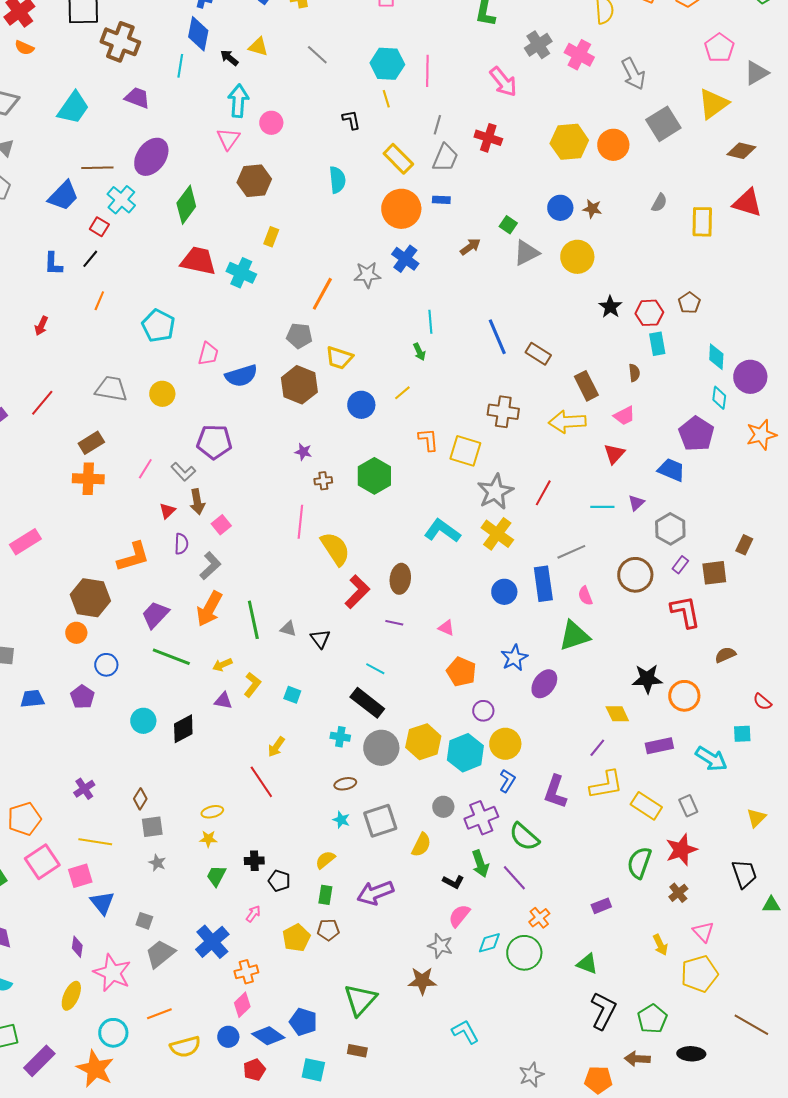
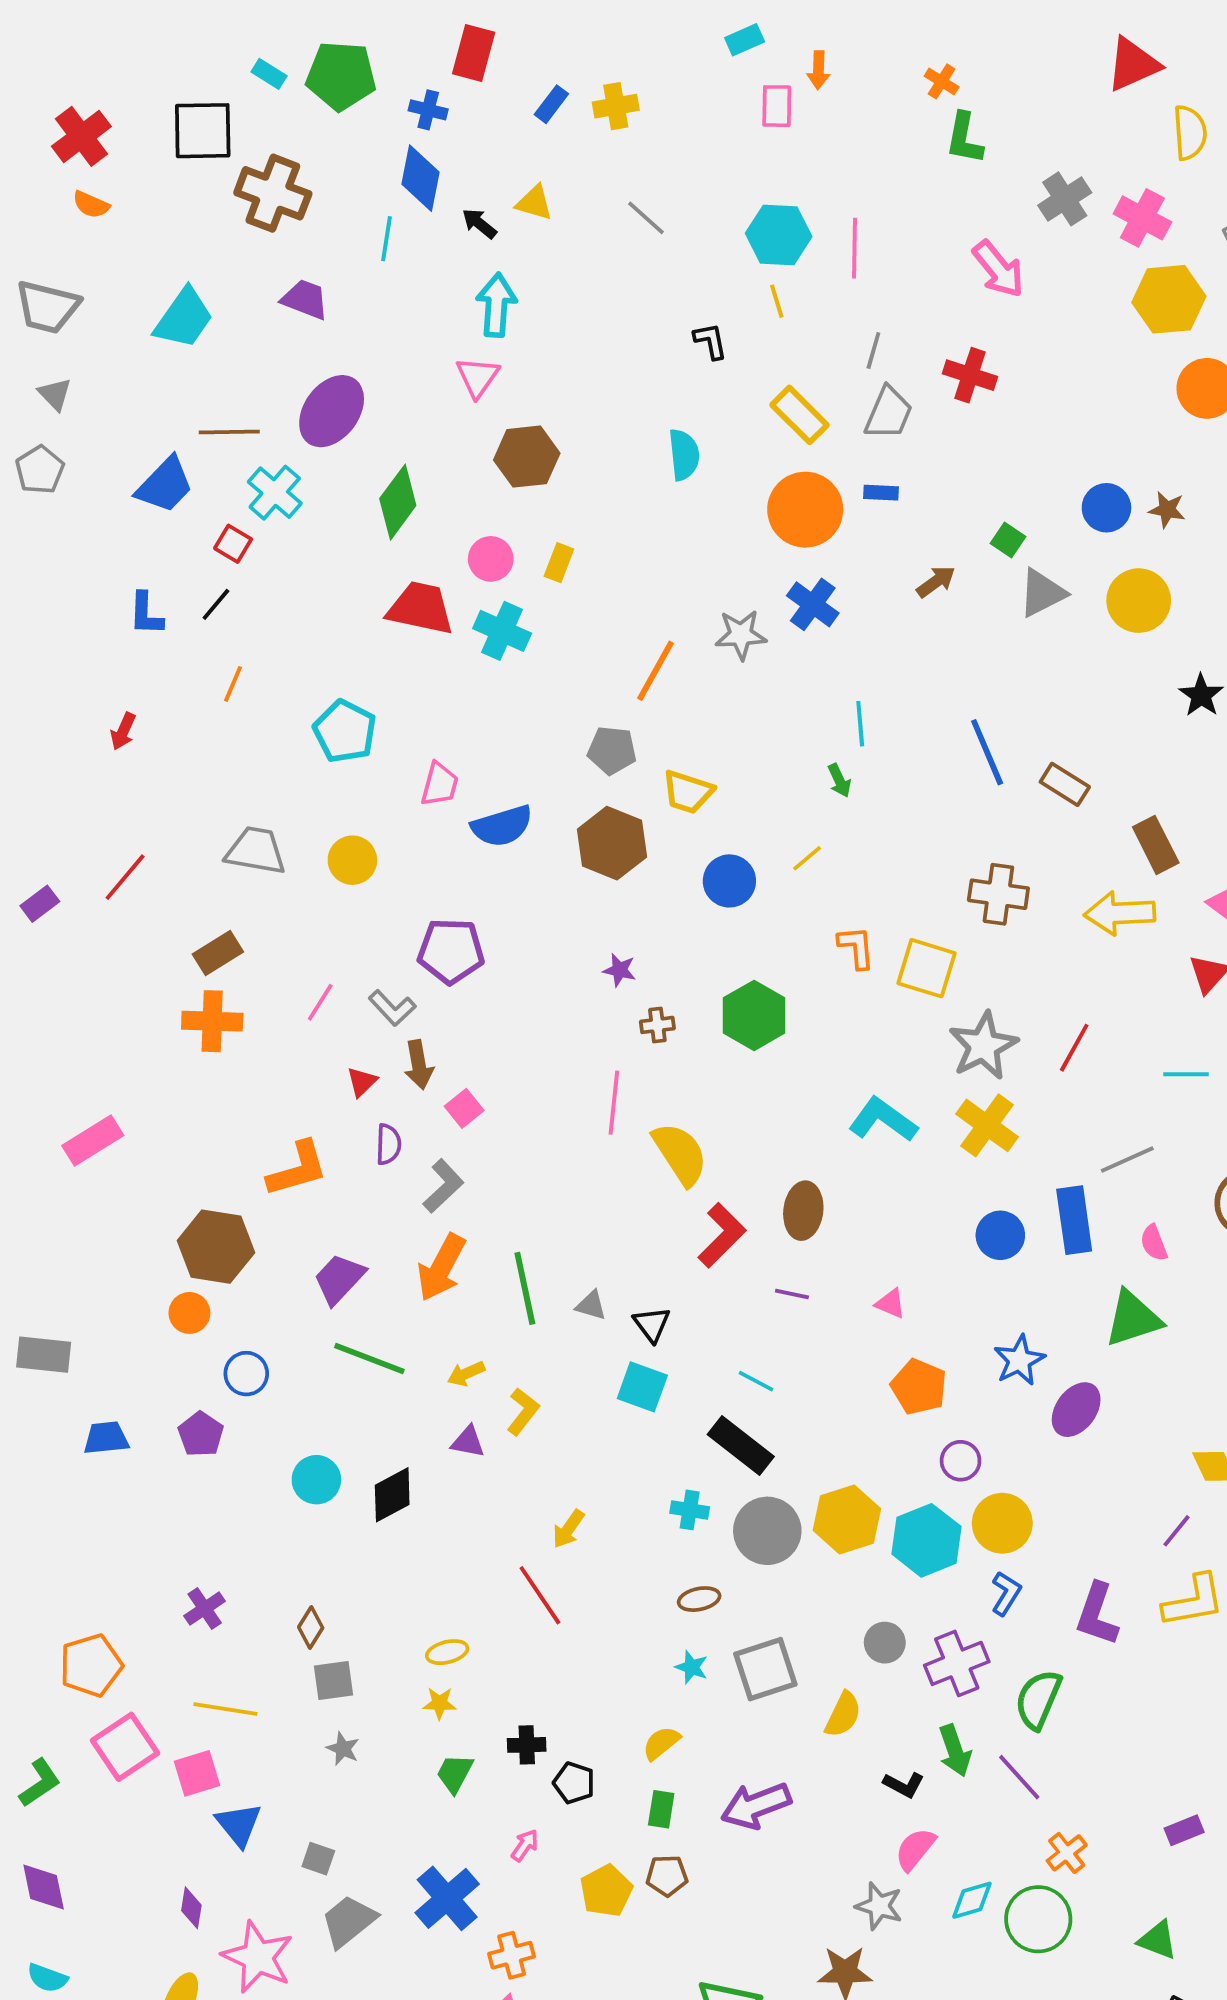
pink circle: (271, 123) -> (491, 559), moved
yellow hexagon: (569, 142) -> (1169, 299), moved
cyan square: (292, 695) -> (642, 1387), moved, size x1.5
green semicircle: (524, 837) -> (1038, 1699), turned 72

